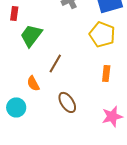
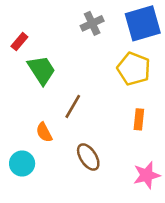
red rectangle: (14, 13) -> (19, 42), turned 32
green trapezoid: (31, 35) -> (42, 70), turned 110

